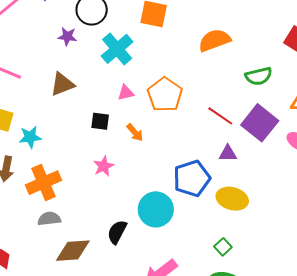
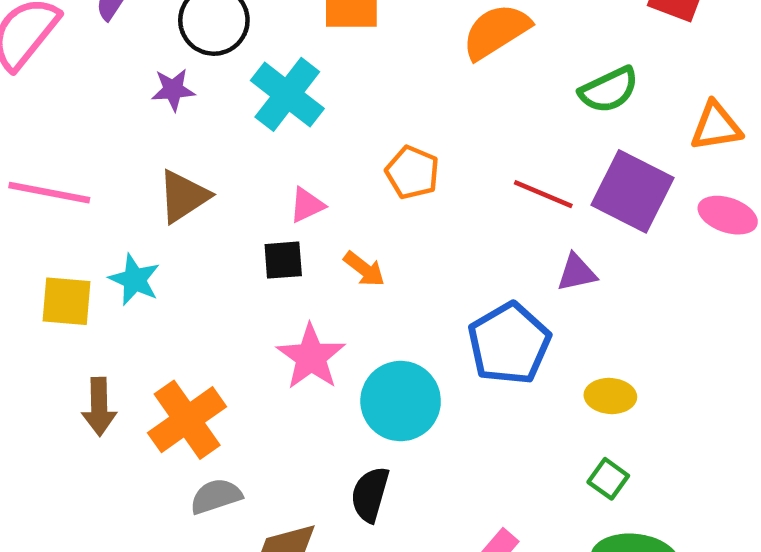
pink triangle: (126, 93) -> (307, 205), moved
orange pentagon: (165, 95) -> (412, 172), size x0.7
cyan star: (30, 137) -> (135, 280), moved, turned -30
pink star: (104, 166) -> (311, 357), size x1.4
yellow ellipse: (232, 199) -> (610, 396), moved, size x0.7
cyan circle: (156, 209) -> (401, 401), moved

